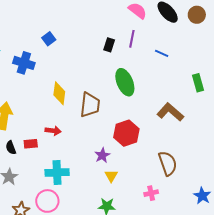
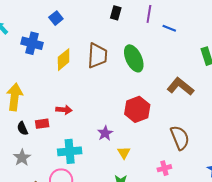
purple line: (132, 39) -> (149, 14), moved
black rectangle: (109, 45) -> (116, 13), moved
yellow diamond: (59, 93) -> (64, 60), moved, turned 45
brown trapezoid: (90, 105) -> (97, 56), moved
purple star: (102, 155) -> (105, 133), moved

